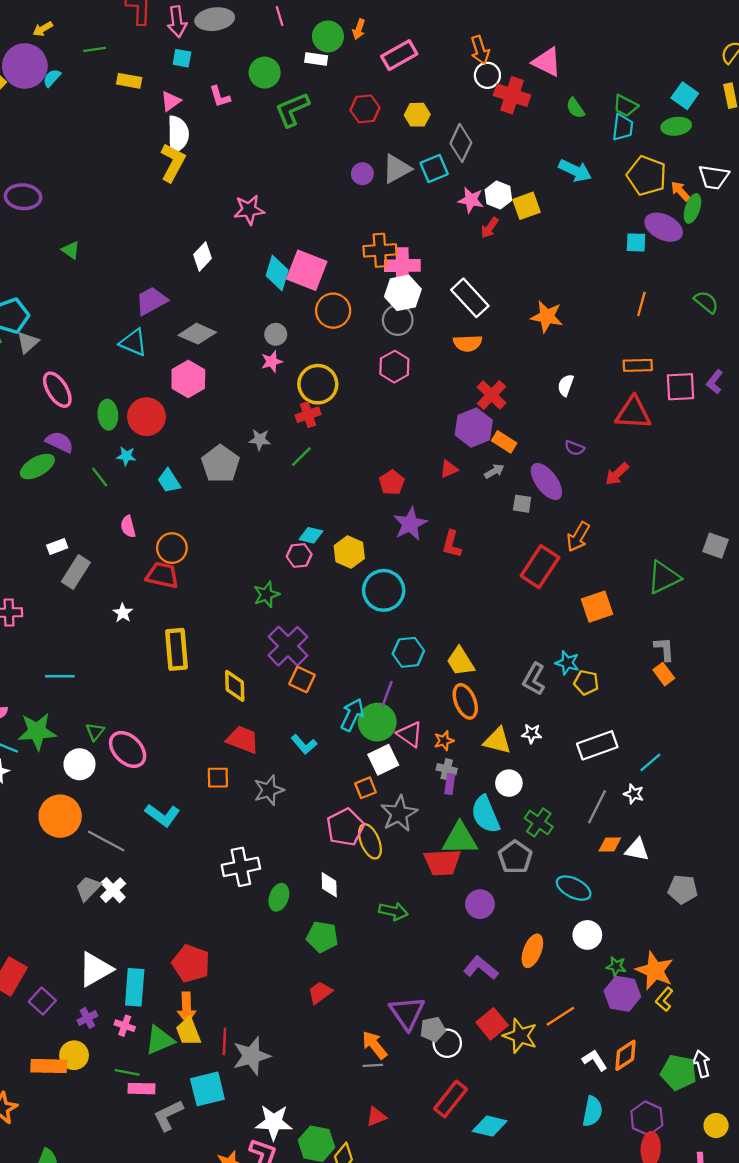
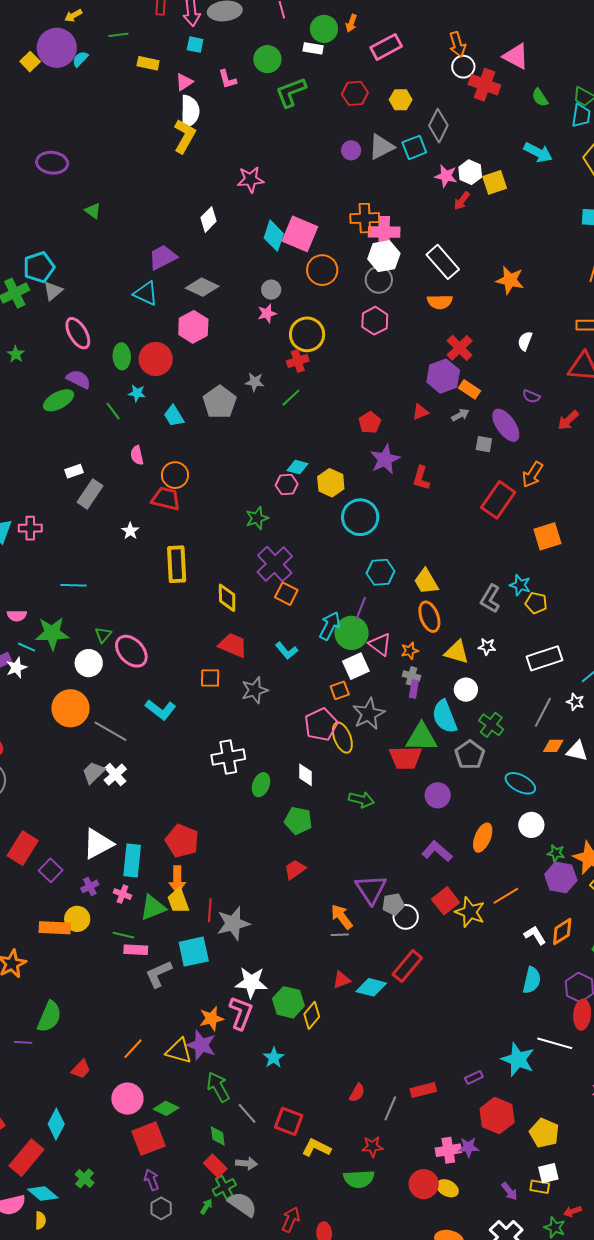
cyan diamond: (490, 1126) -> (371, 987), moved

